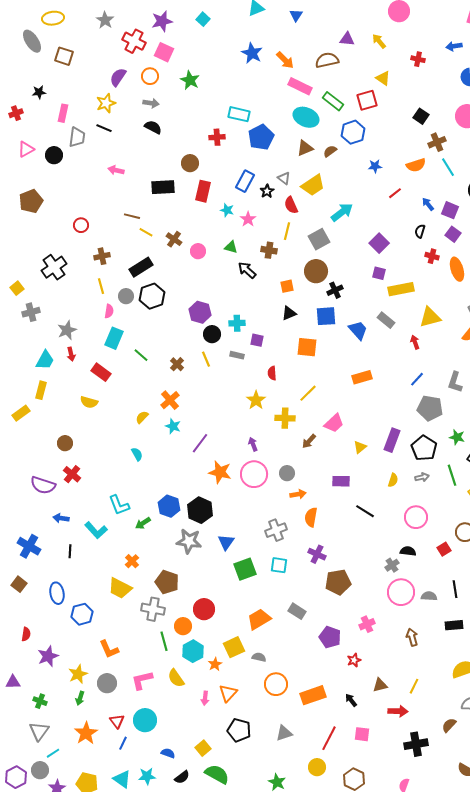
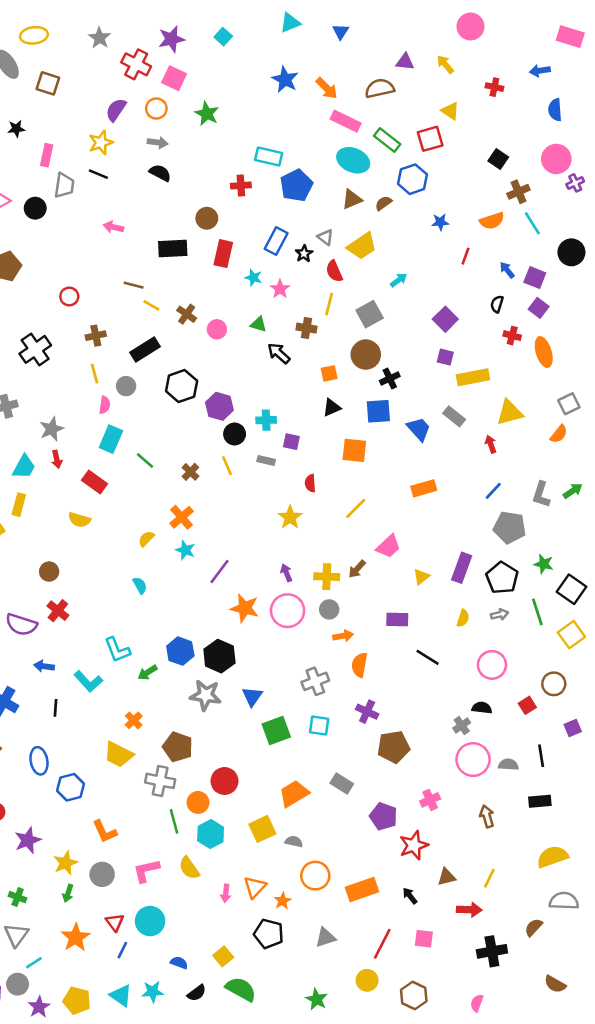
red line: (395, 193) -> (465, 256), turned -32
cyan arrow: (342, 212) -> (399, 280), size x0.6
black hexagon: (152, 296) -> (182, 386), moved
yellow cross: (285, 418) -> (327, 577), moved
red star: (354, 660) -> (414, 845), size x1.6
orange star: (215, 664) -> (283, 901), moved

